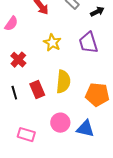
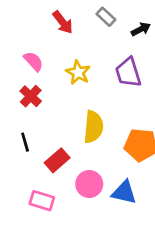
pink semicircle: (11, 24) -> (33, 61), moved, turned -77
red rectangle: (37, 90) -> (57, 160), moved, turned 72

